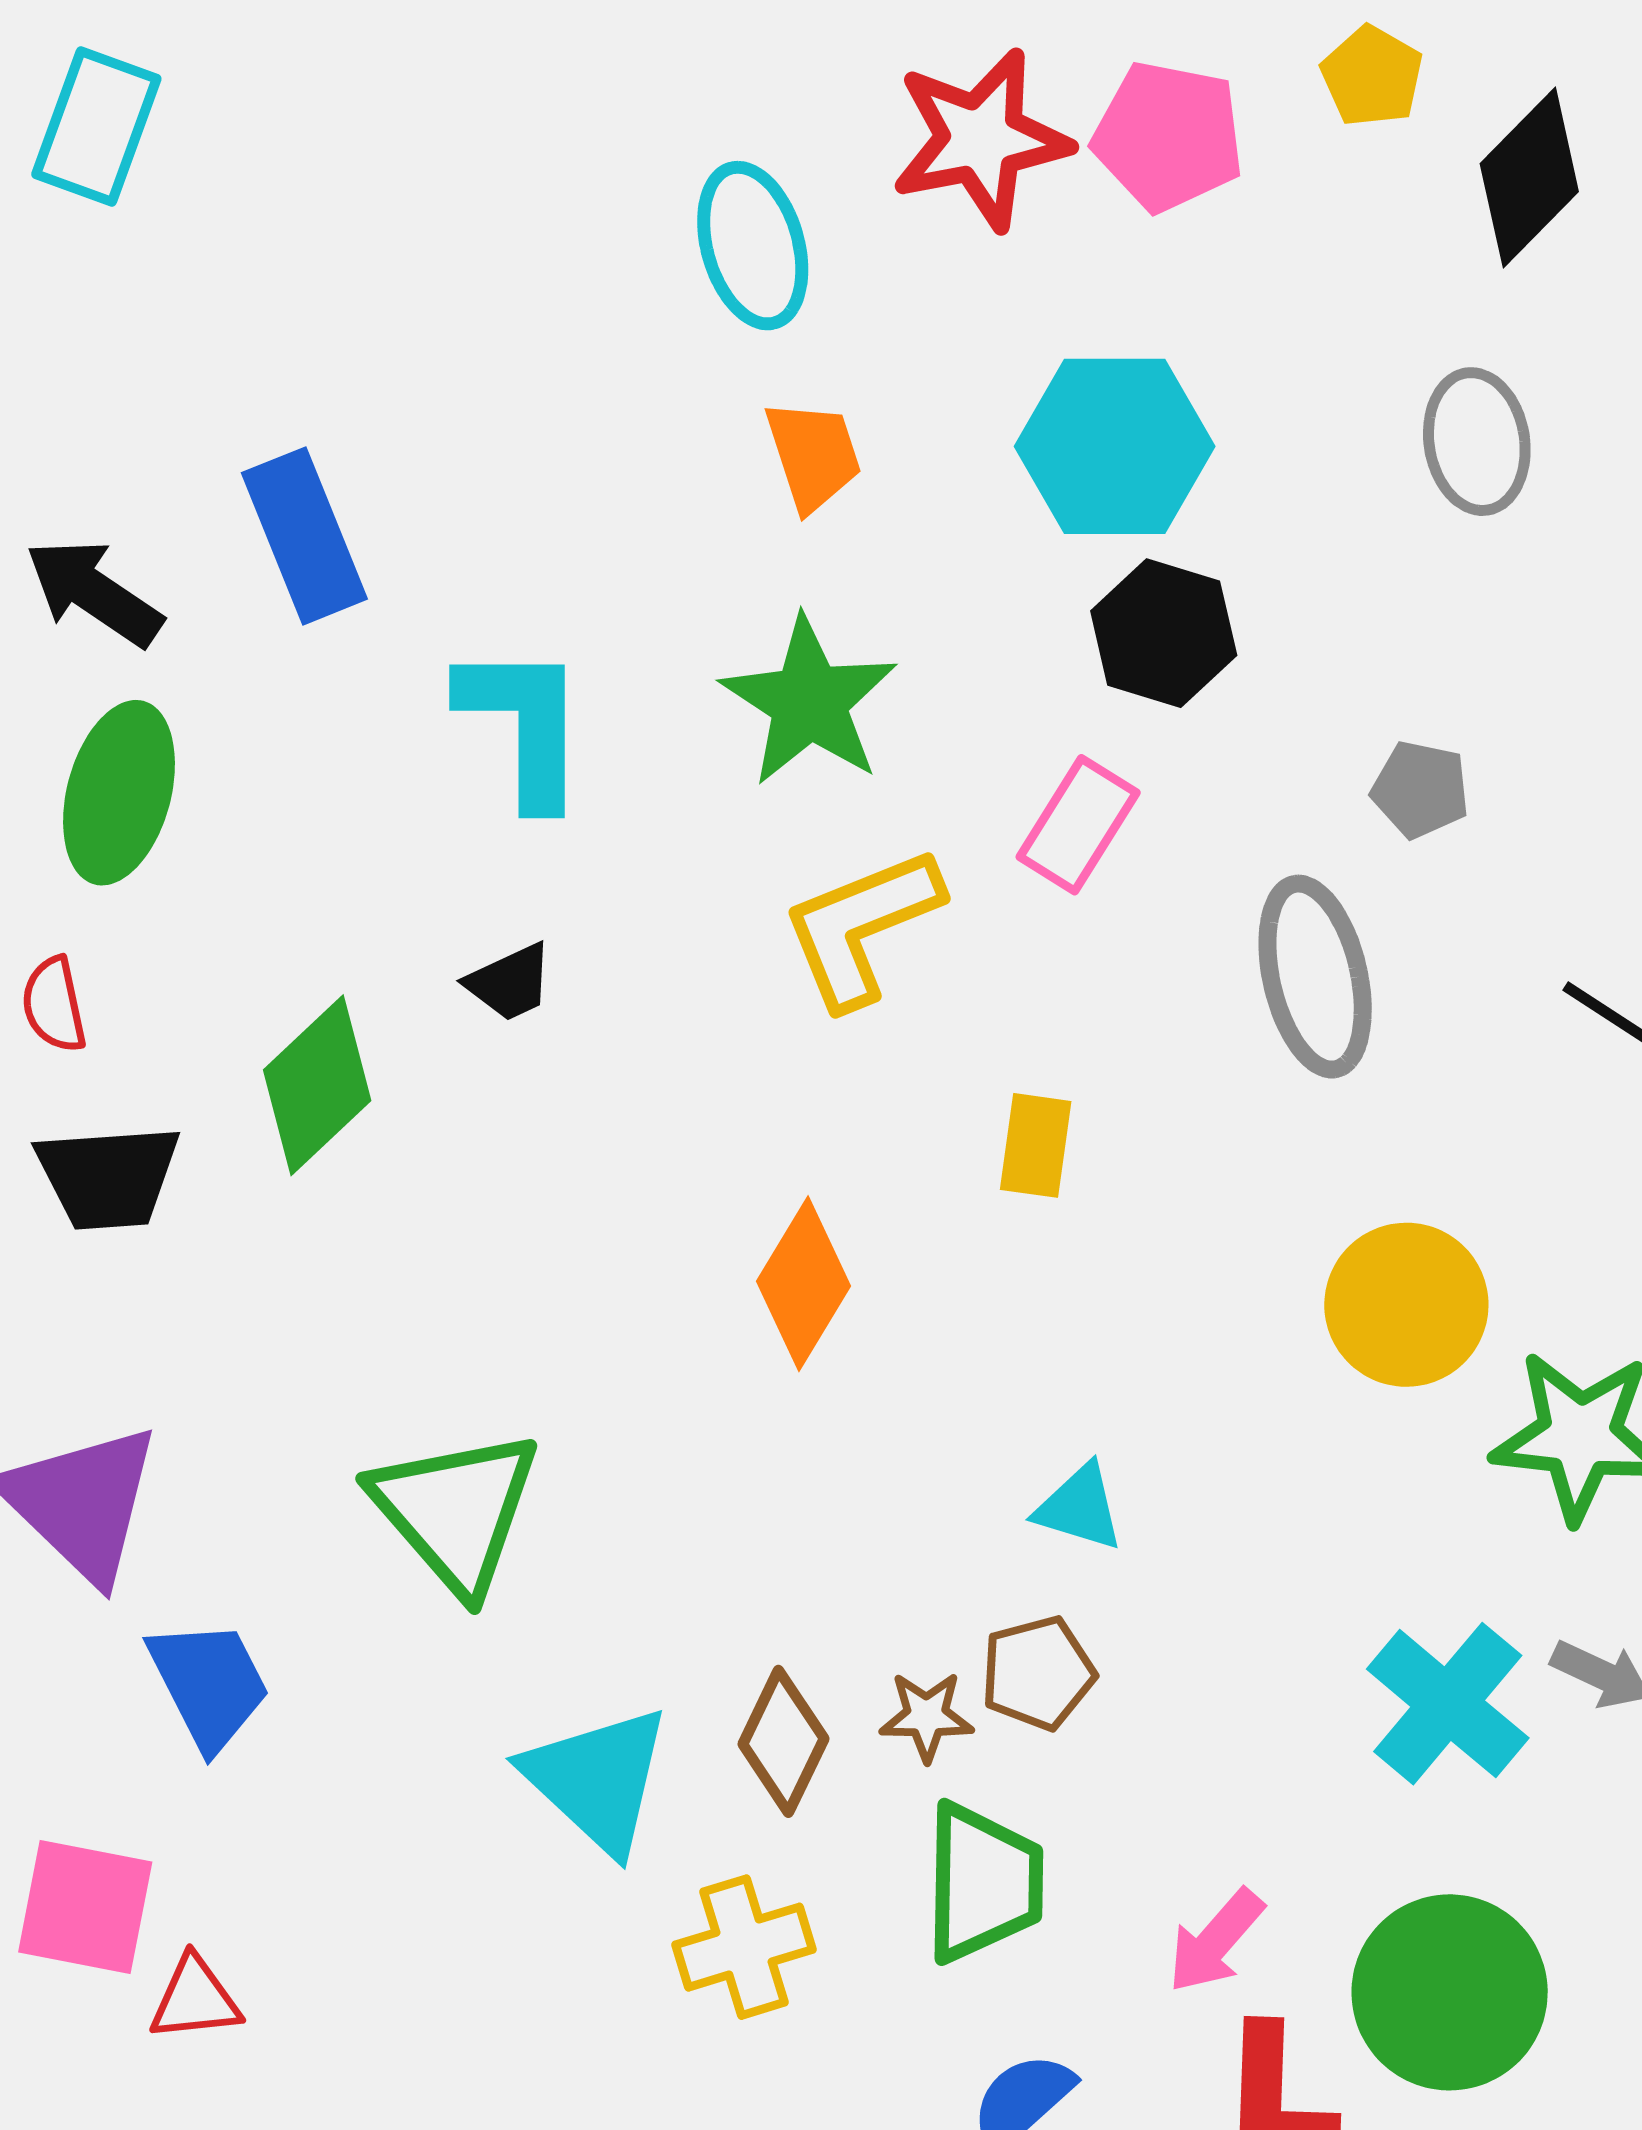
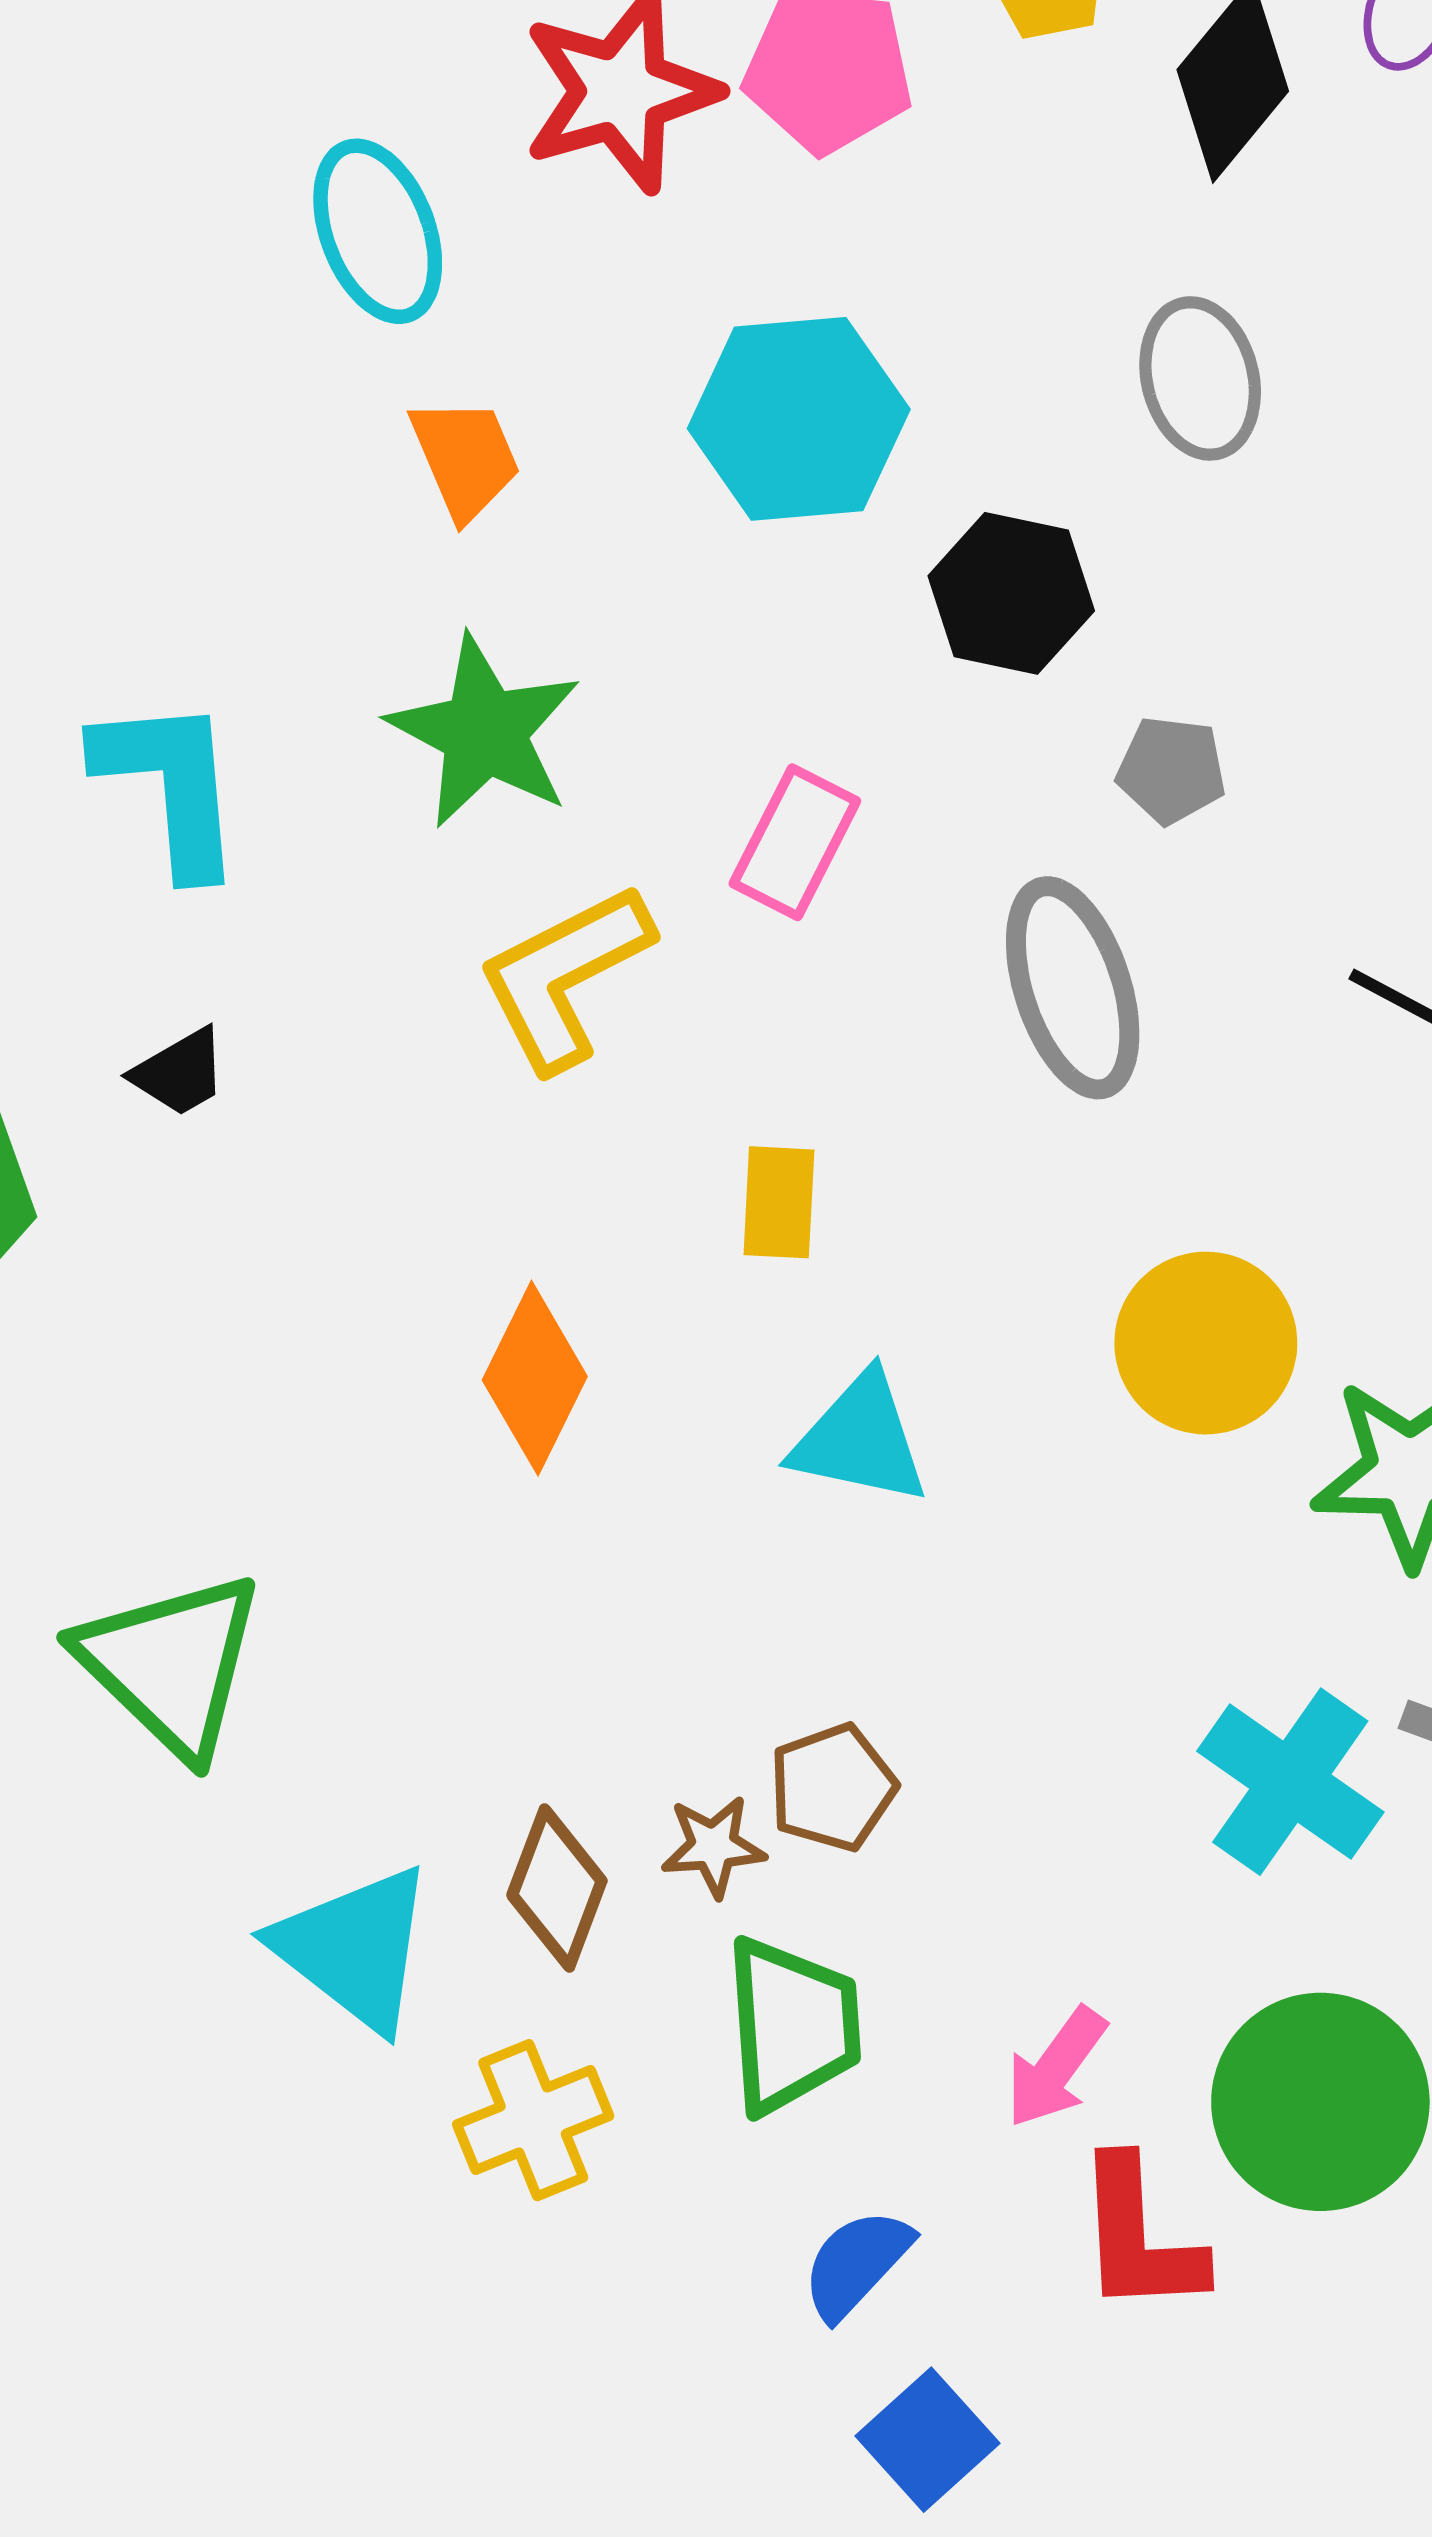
black hexagon: (1164, 633) -> (1011, 593), moved
cyan triangle: (1079, 1507) -> (860, 1439), moved, size x1.4

